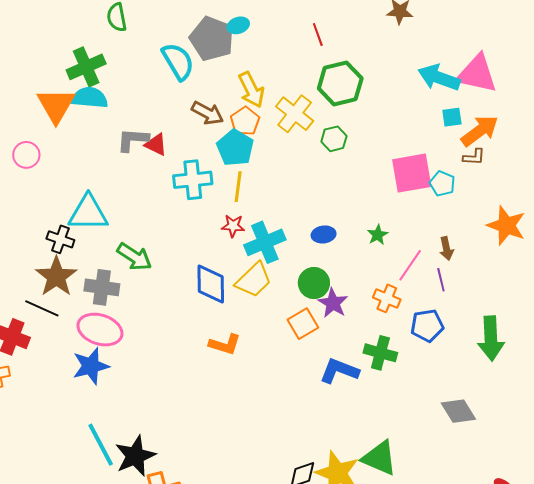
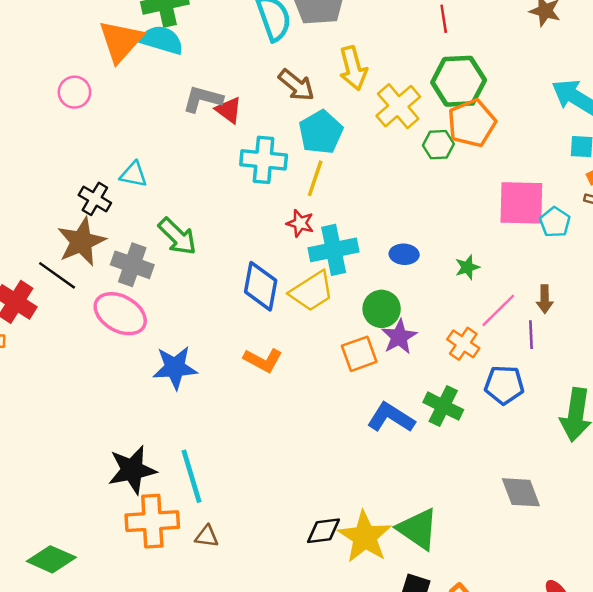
orange pentagon: (245, 121) -> (472, 123), moved, size x1.4
cyan triangle: (88, 213) -> (134, 174), size x0.6
blue star: (91, 366) -> (175, 368), moved
cyan line: (101, 445) -> (192, 476), moved

